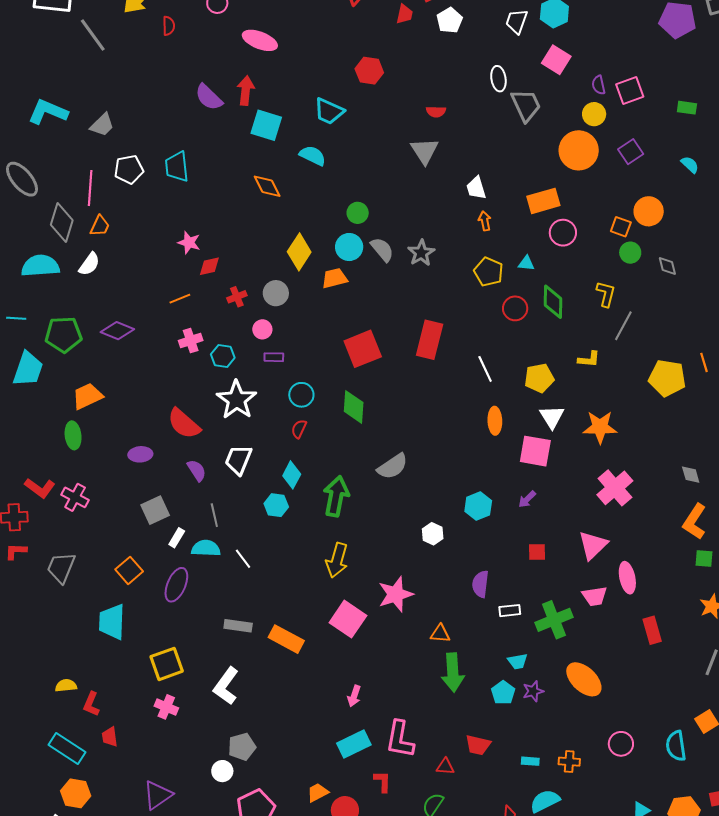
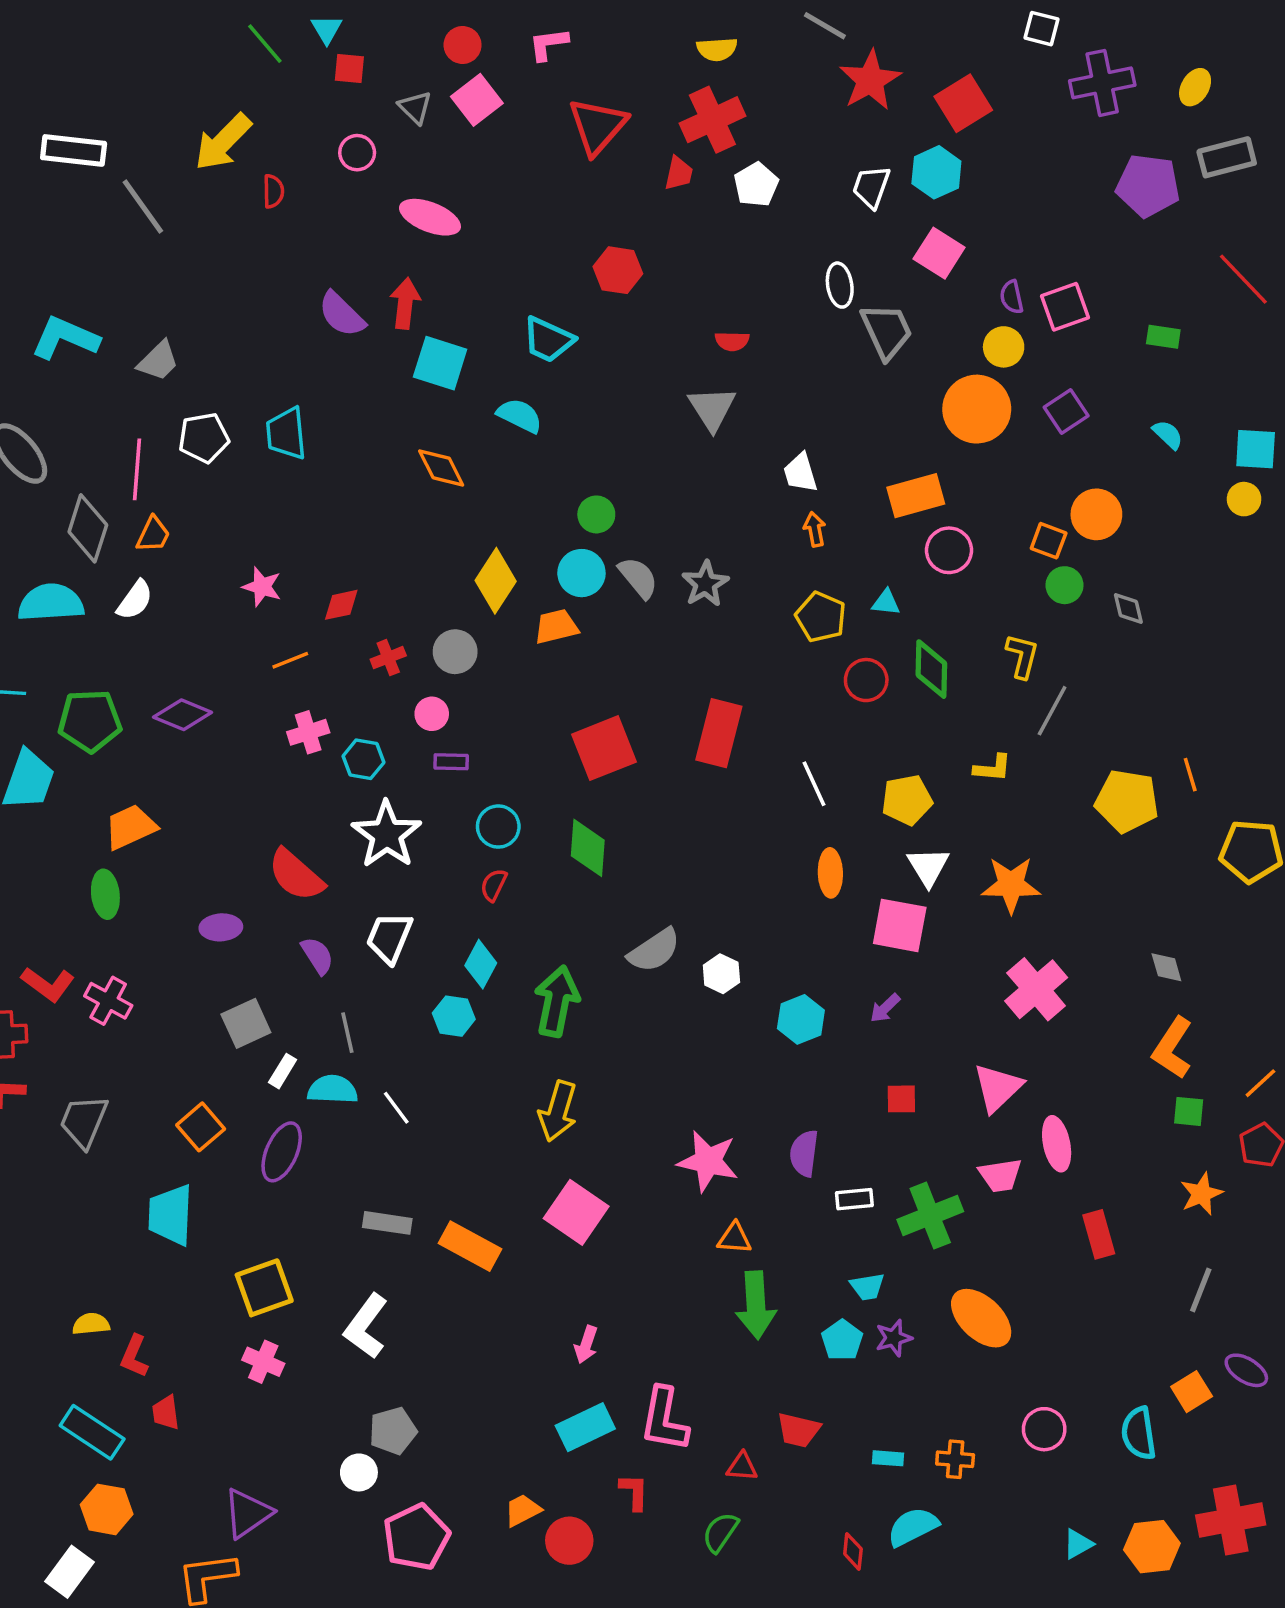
pink star: (189, 243) -> (262, 587), moved
white hexagon: (433, 534) -> (721, 974), moved
pink star: (396, 594) -> (708, 1161), moved, turned 30

